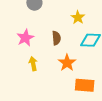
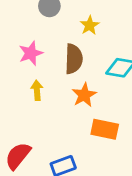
yellow star: (78, 17) -> (90, 25), moved
brown semicircle: (56, 38) -> (74, 59), size x1.5

